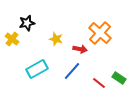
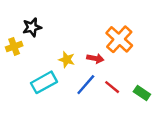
yellow cross: (12, 39) -> (14, 46), turned 32
yellow star: (56, 39) -> (67, 60), moved
red line: (99, 83) -> (112, 87), moved

